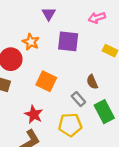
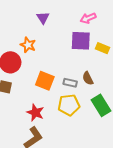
purple square: (68, 41) -> (81, 41), moved
gray rectangle: (78, 99) -> (70, 83), moved, turned -32
yellow pentagon: (70, 125) -> (69, 105), moved

